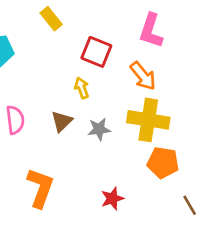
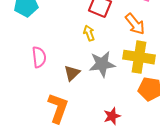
brown triangle: (62, 121) -> (72, 73), moved
gray star: (99, 129) -> (102, 64), size x1.5

